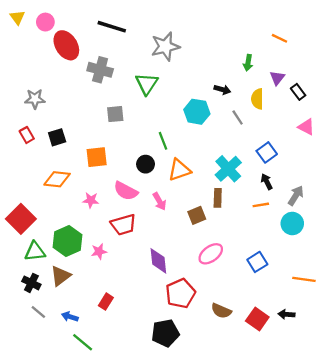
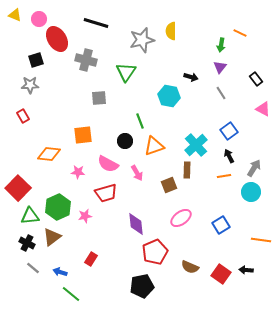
yellow triangle: (17, 17) -> (15, 15), turned -32
green arrow: (248, 63) -> (221, 45), moved
purple triangle: (277, 78) -> (220, 67), moved
yellow semicircle: (257, 99) -> (171, 31), moved
gray line: (238, 118) -> (221, 93), moved
black square: (57, 137) -> (36, 60), moved

